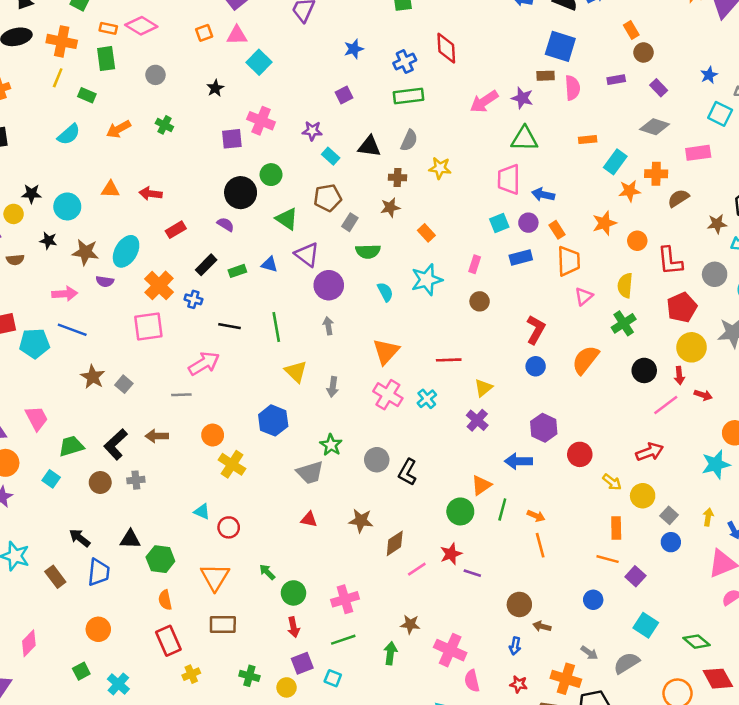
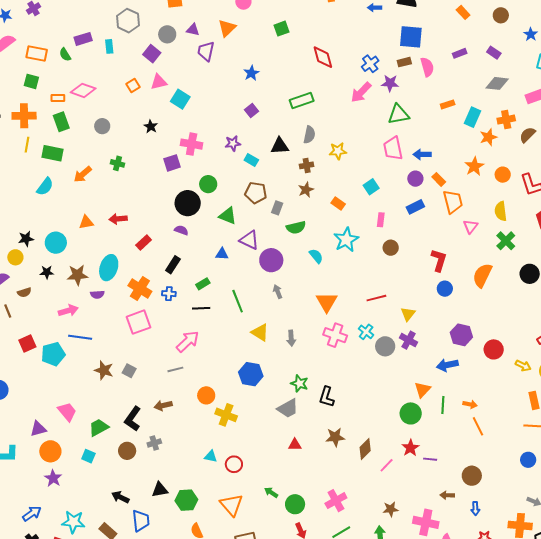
brown circle: (643, 52) -> (501, 15), moved
blue cross: (405, 62) -> (370, 64), moved
green rectangle: (87, 95) -> (52, 153), size x1.5
brown pentagon: (328, 198) -> (256, 193), turned 30
cyan square: (499, 223) -> (371, 187), moved
green rectangle: (237, 271) -> (203, 284), moved
gray circle: (377, 460) -> (385, 346), moved
black L-shape: (407, 472) -> (327, 397), moved
brown arrow: (542, 626) -> (447, 495), moved

